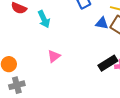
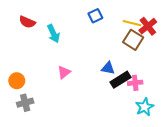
blue triangle: (102, 23) -> (108, 68), moved

